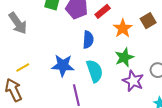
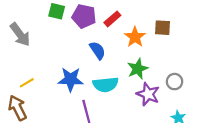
brown square: (148, 21) -> (163, 28), turned 35
blue semicircle: (88, 40) -> (97, 50), turned -36
cyan semicircle: (95, 71) -> (106, 85), turned 105

